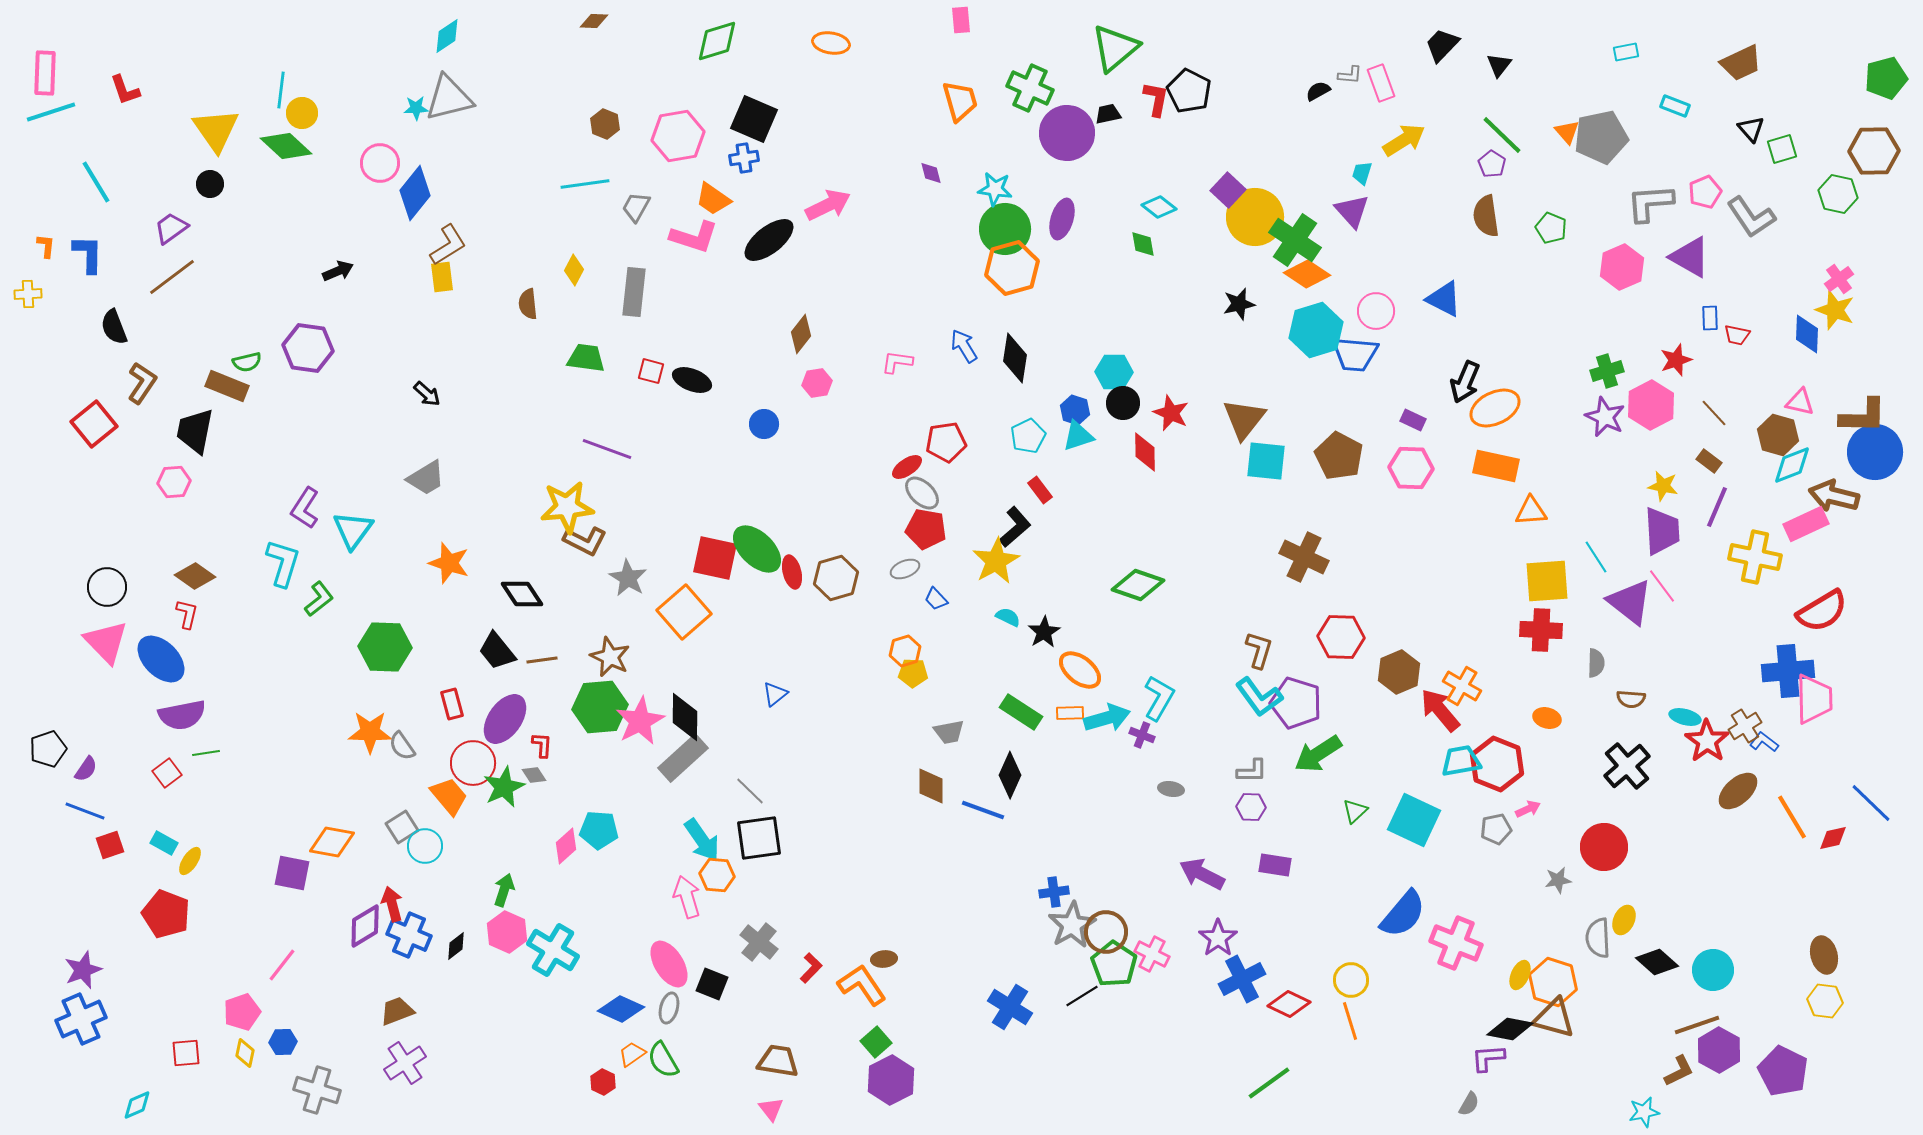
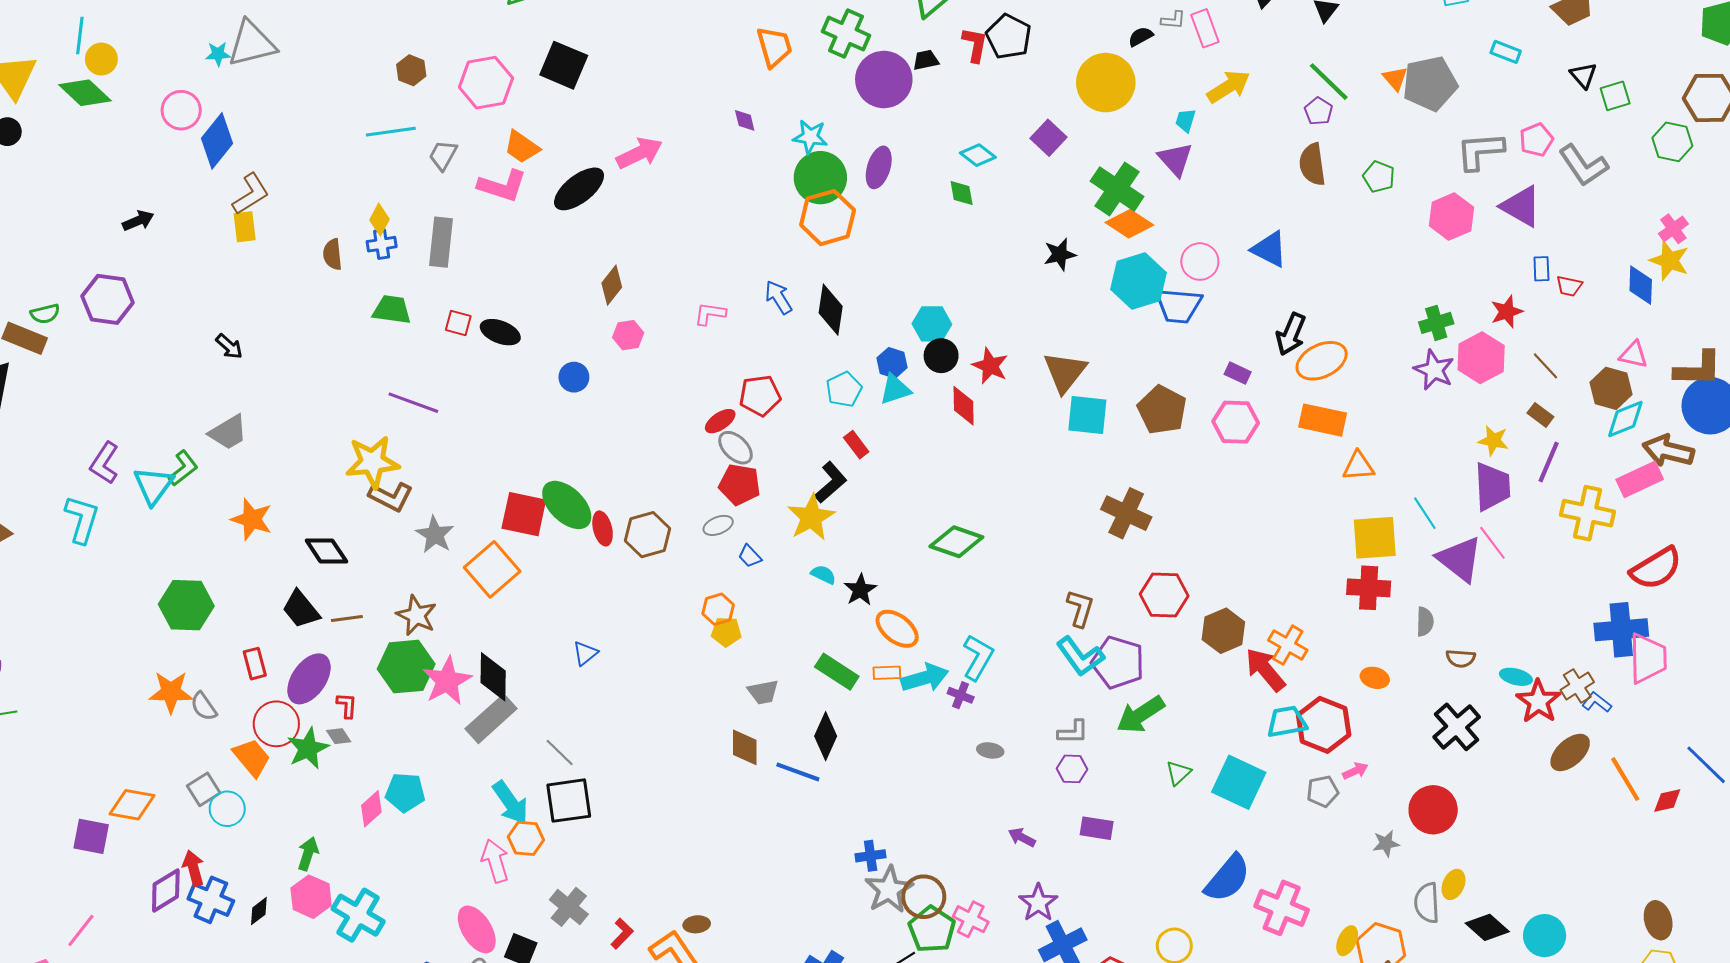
blue cross: (744, 158) -> (382, 244), moved
yellow circle: (1255, 217) -> (1106, 83), moved
green L-shape: (319, 599) -> (183, 468), moved
purple arrow: (1202, 874) -> (1022, 837), size x0.6

